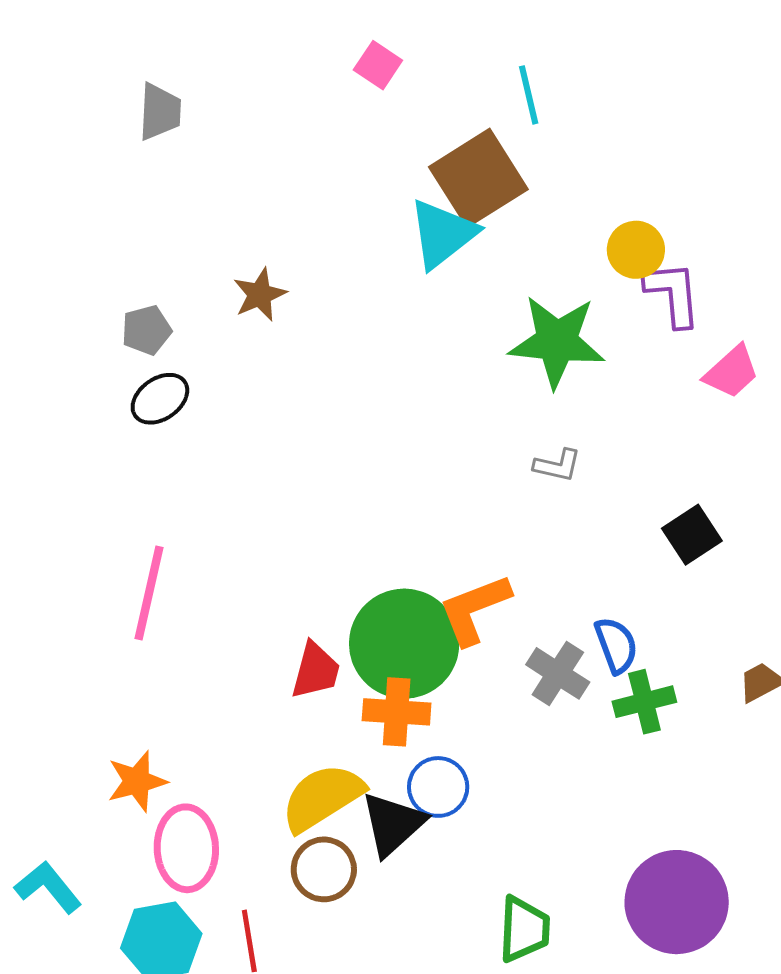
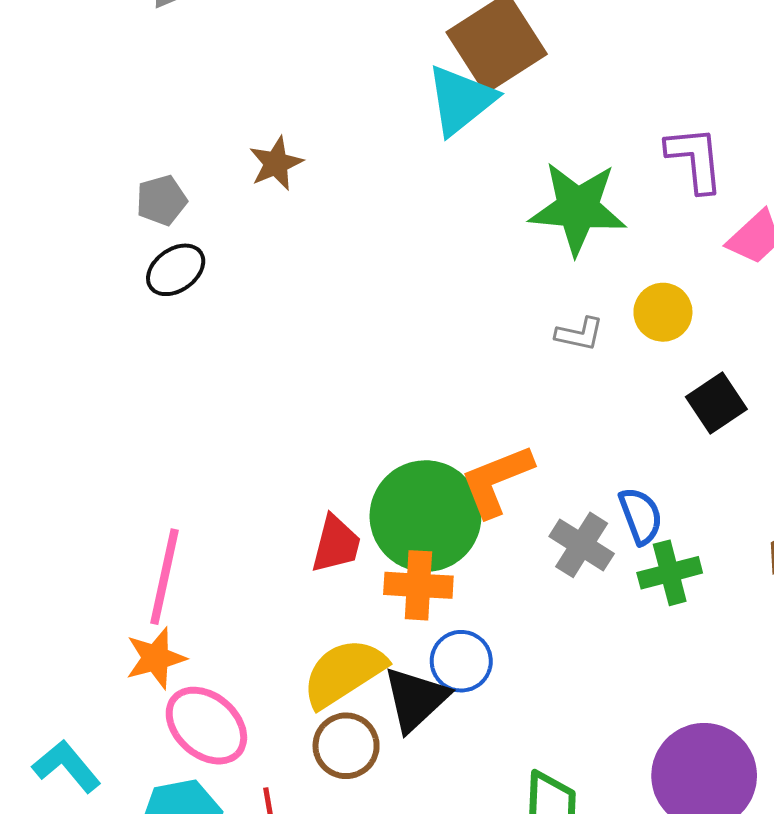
yellow circle: (636, 250) -> (663, 312), moved
pink line: (149, 593) -> (164, 577), moved
pink ellipse: (186, 848) -> (206, 726), turned -46

